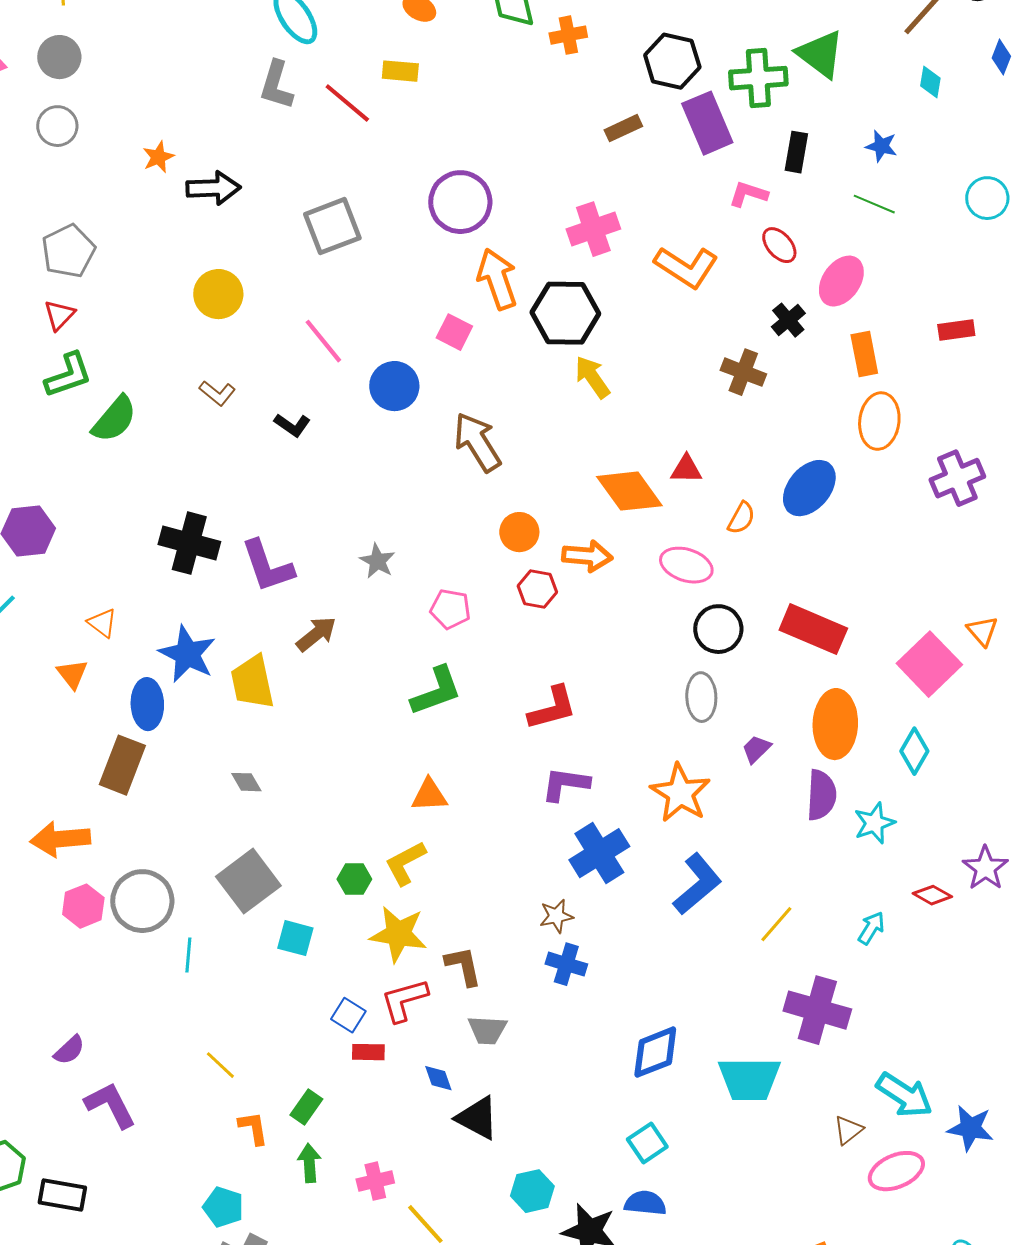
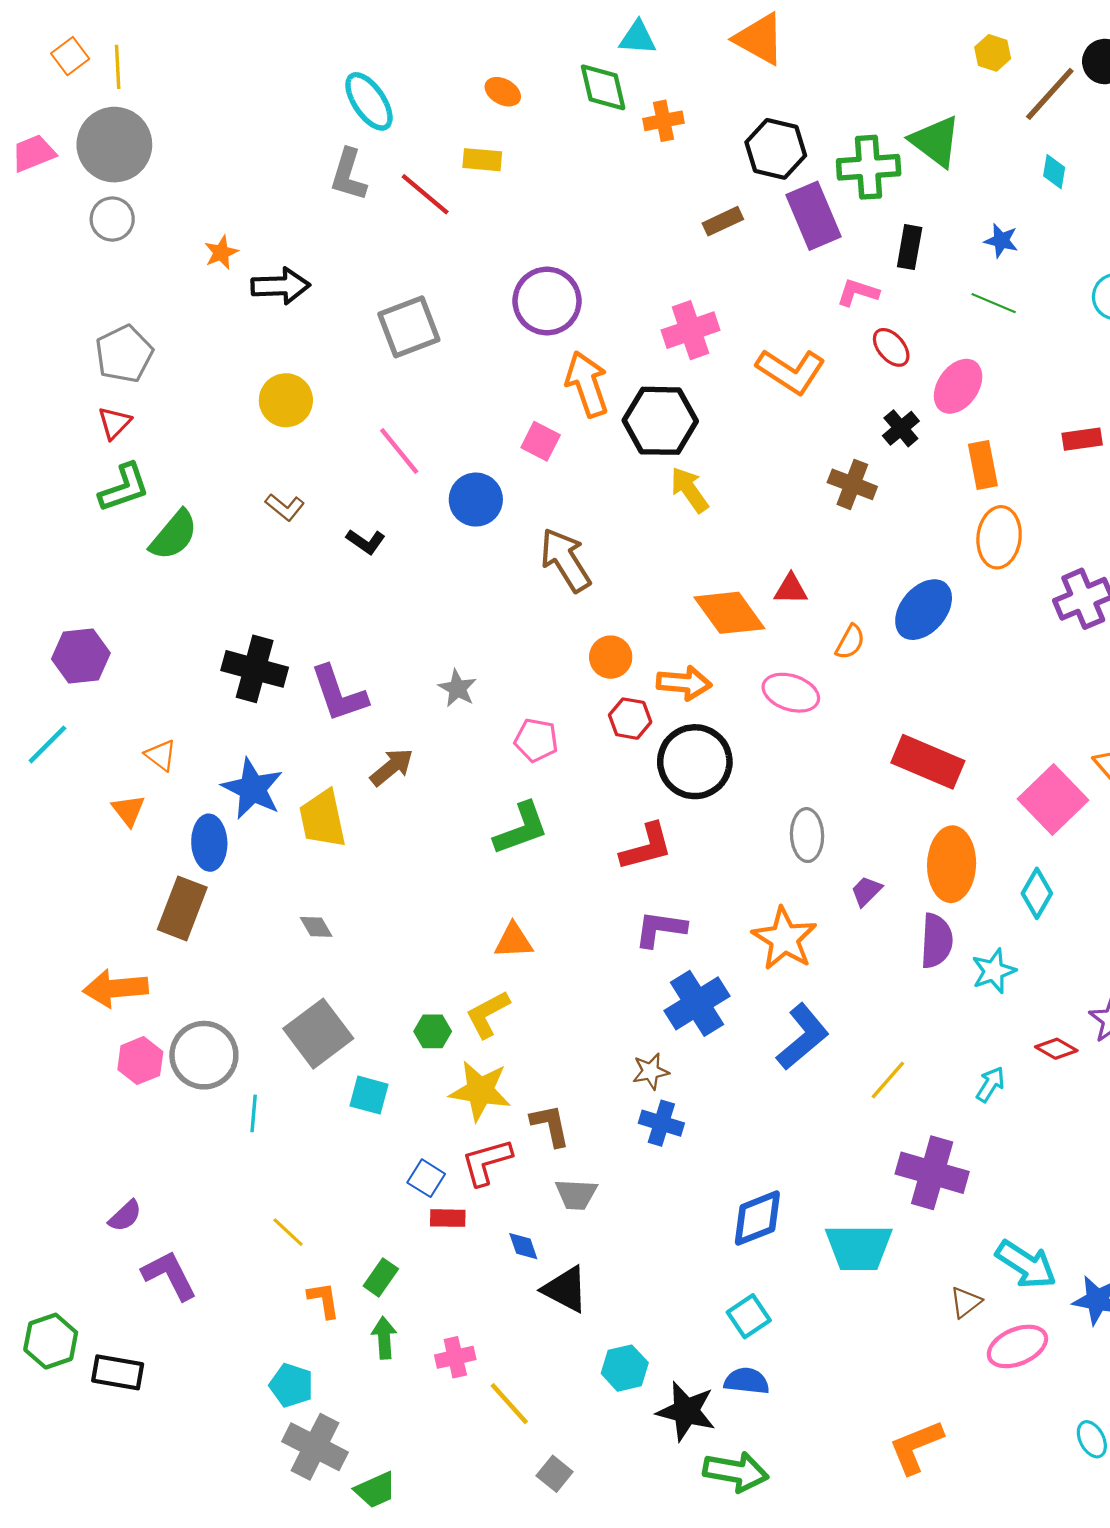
gray circle: (59, 57) -> (114, 145), size x1.6
black circle: (718, 629) -> (695, 762), moved, size x1.4

